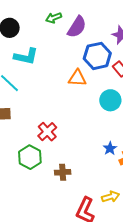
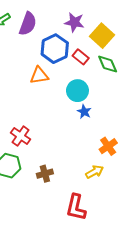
blue star: (110, 148) -> (84, 112), moved
yellow arrow: (111, 197) -> (95, 172), moved

